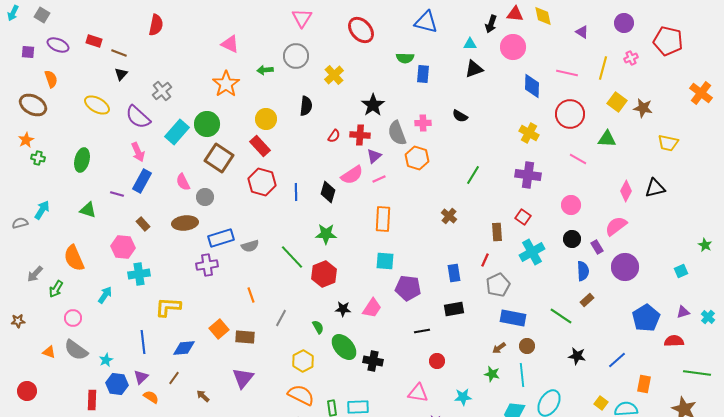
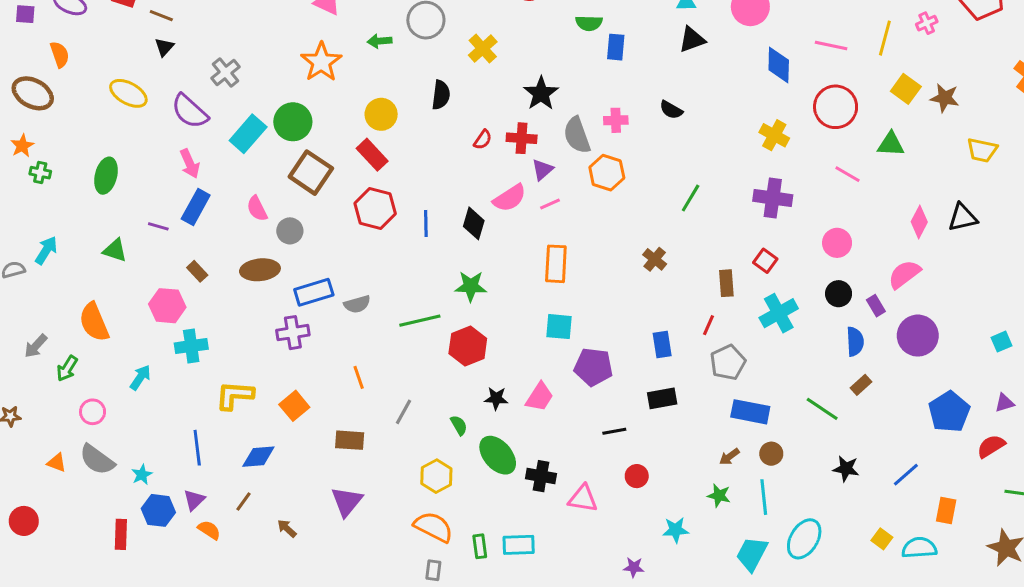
green line: (292, 257) -> (420, 321), turned -60
orange square: (219, 329) -> (294, 406), moved
red semicircle: (674, 341) -> (991, 446), turned -30
pink triangle: (418, 393) -> (583, 499), moved

